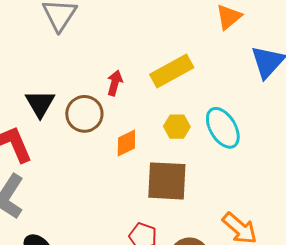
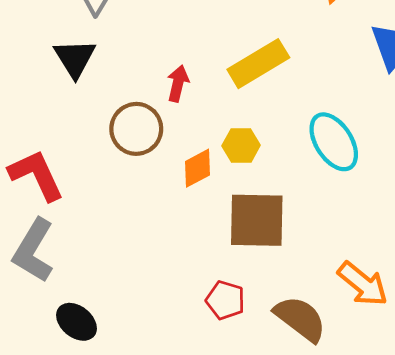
black triangle: (40, 104) -> (75, 58), moved
yellow hexagon: (177, 127) -> (241, 146), moved

